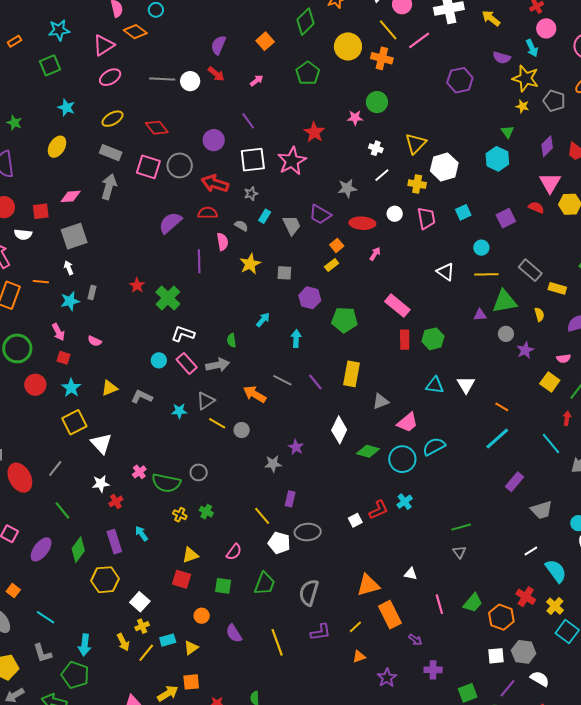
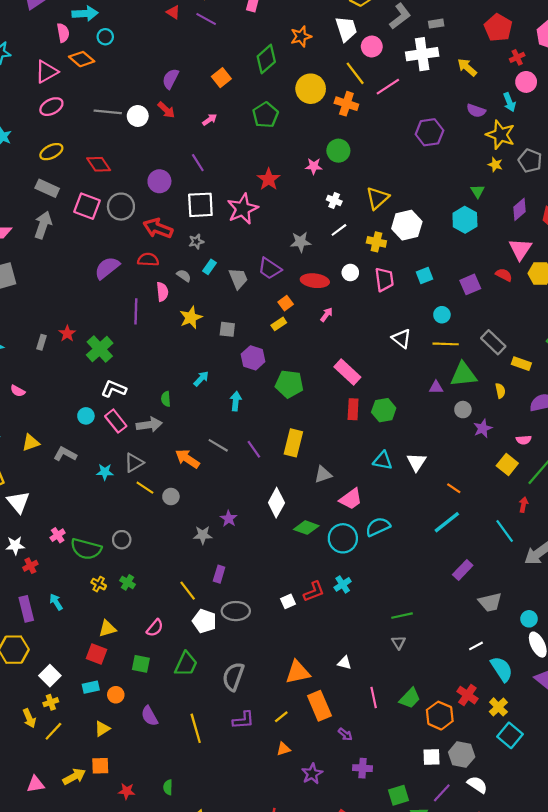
gray rectangle: (92, 292) -> (41, 342), moved
cyan rectangle: (168, 640) -> (91, 687), moved

